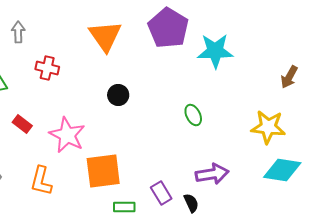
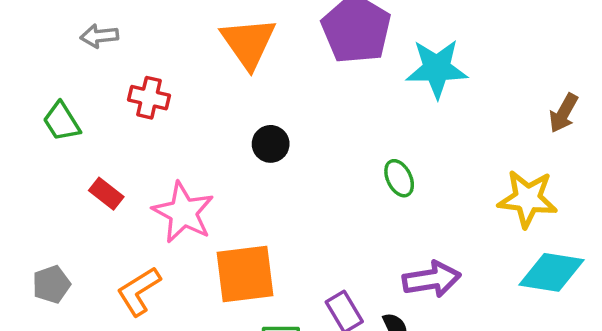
gray arrow: (18, 32) -> (99, 36), turned -95
orange L-shape: (41, 181) -> (139, 291), turned 44

